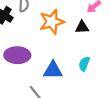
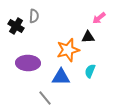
orange star: (52, 22) -> (68, 50), moved

